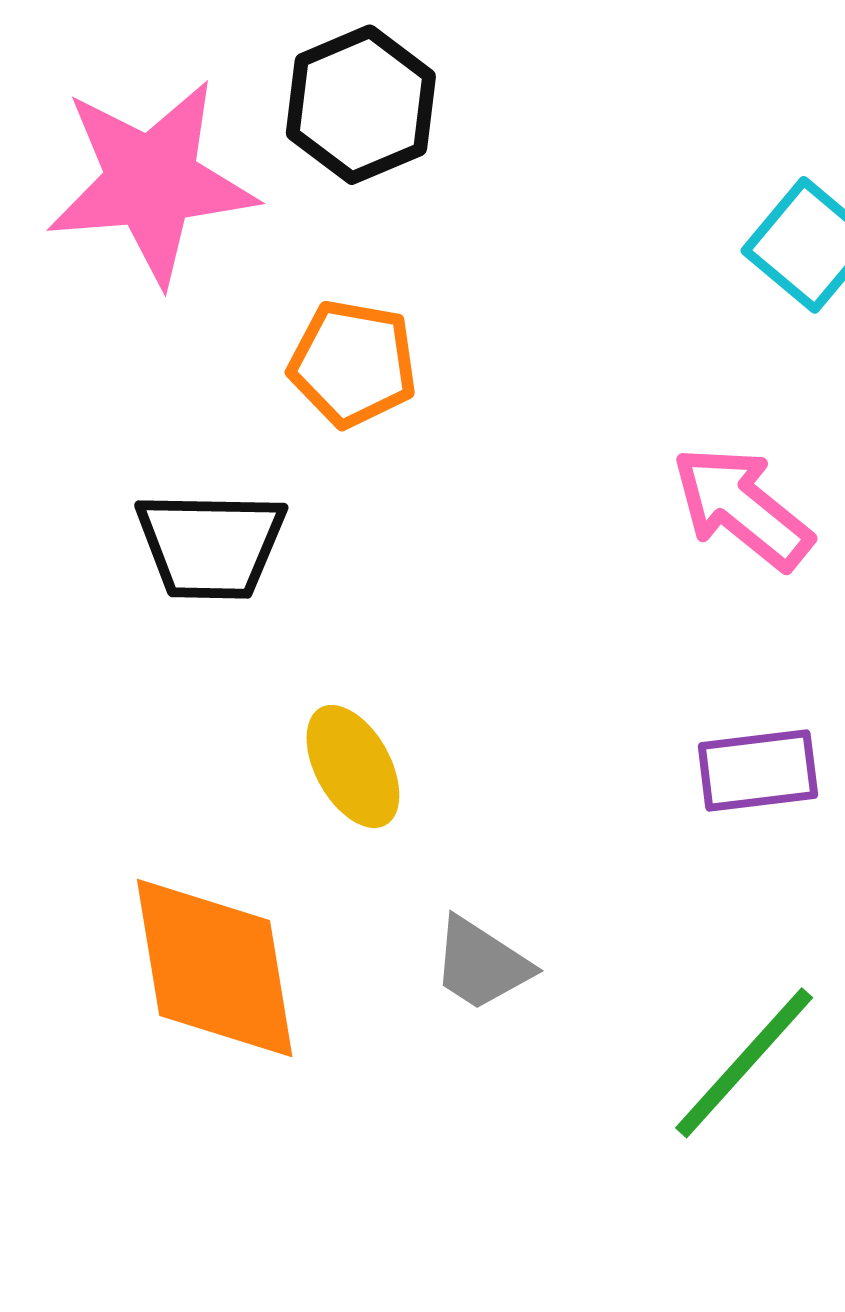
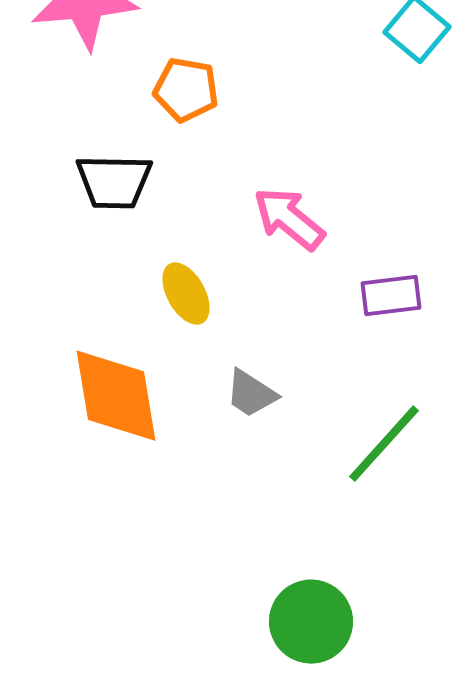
pink arrow: (742, 508) -> (289, 219), moved

